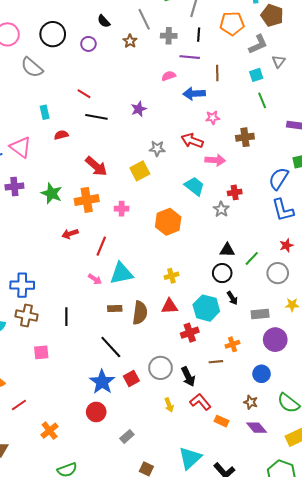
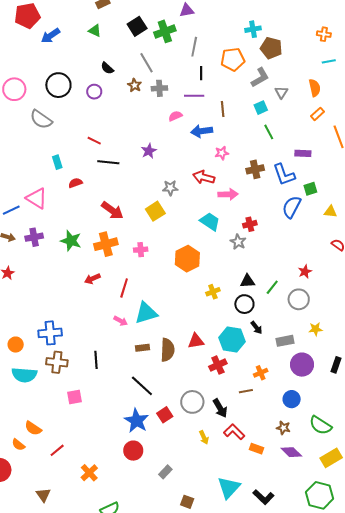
gray cross: (169, 36) -> (159, 88), moved
blue L-shape: (283, 210) -> (284, 175), moved
yellow cross: (171, 276) -> (213, 292), moved

